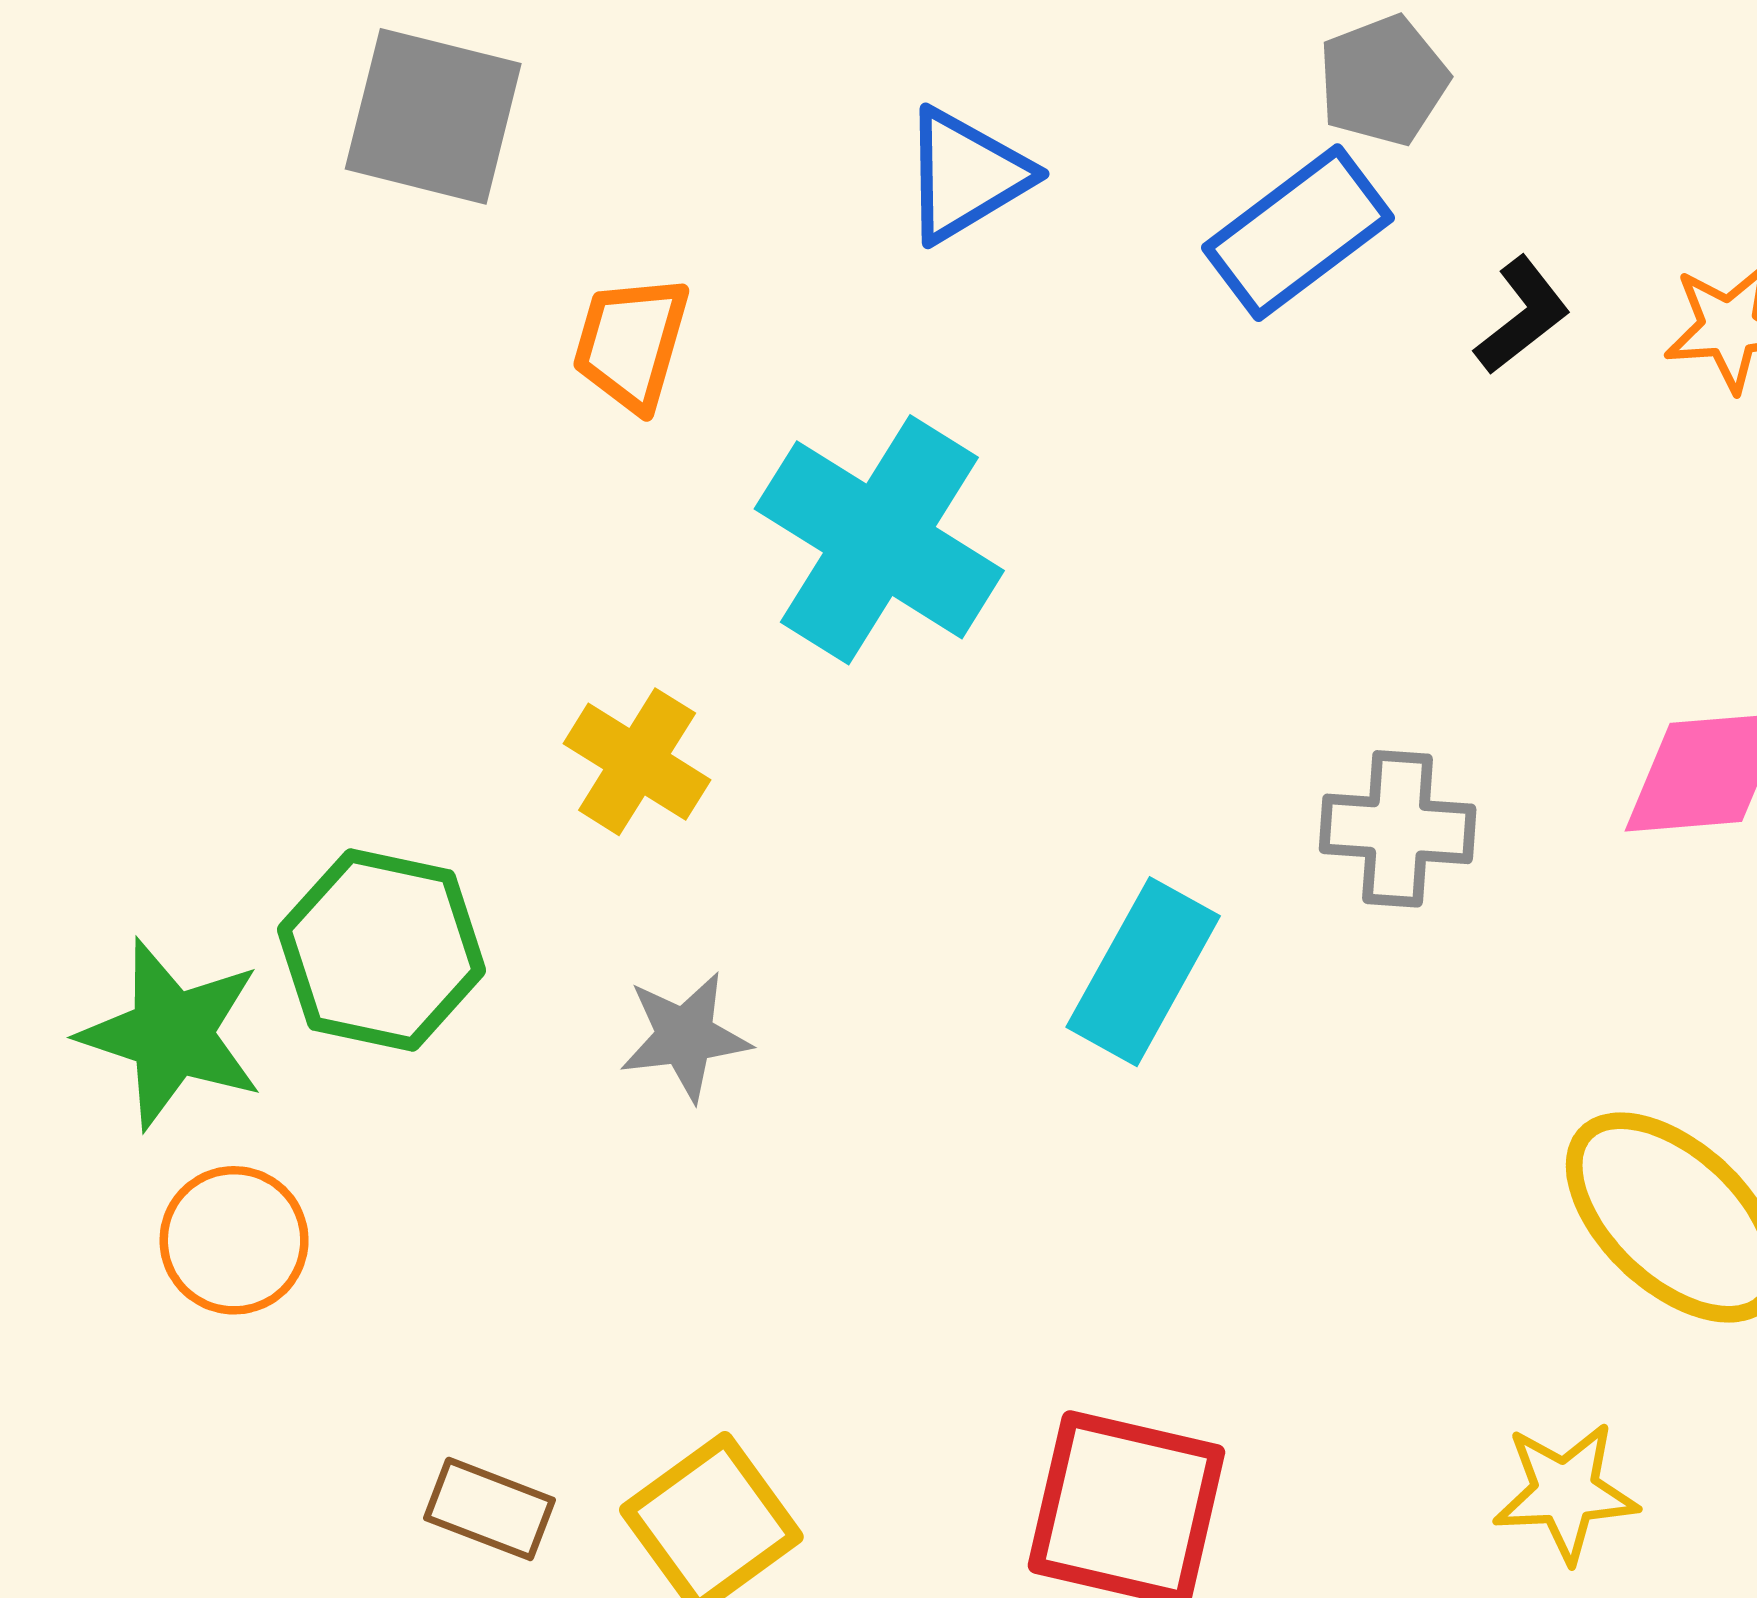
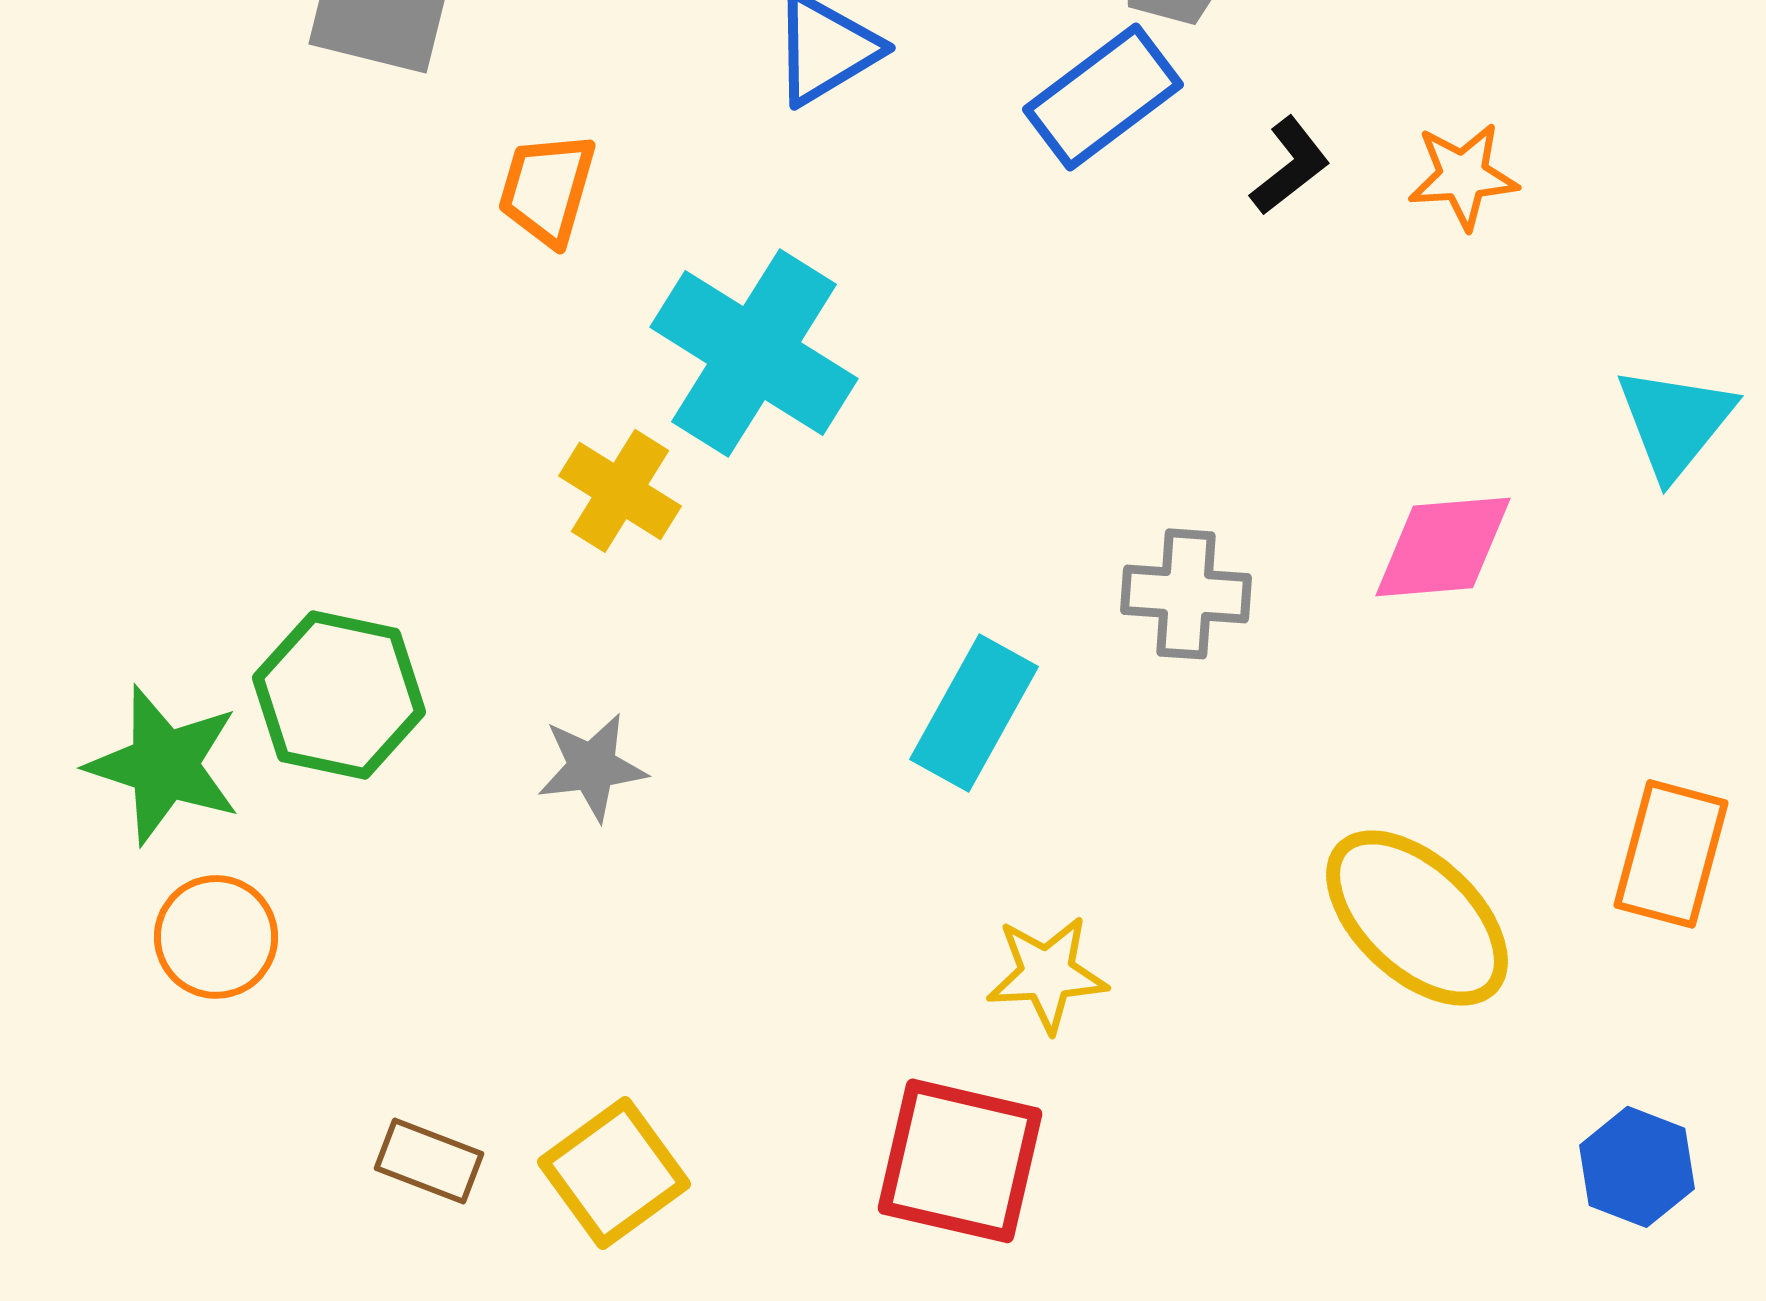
yellow cross: (637, 762) -> (620, 491), moved
yellow star: (1565, 1492) -> (1047, 974), moved

